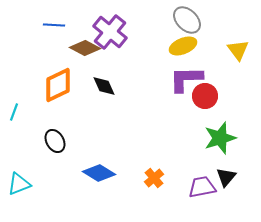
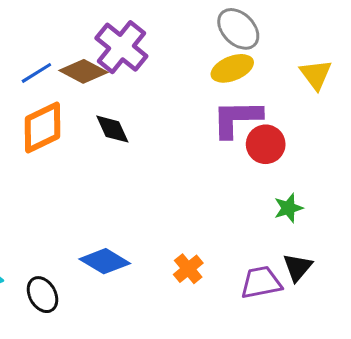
blue line: (54, 25) -> (36, 73), moved, turned -35
green star: (220, 138) -> (288, 208), size x0.6
black ellipse: (55, 141) -> (42, 295), moved

